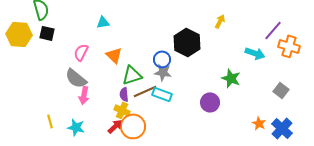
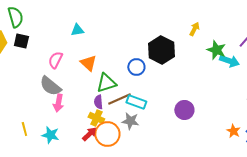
gray star: (163, 72) -> (130, 121), moved
green star: (231, 78) -> (216, 50), moved

